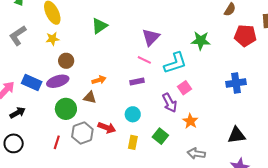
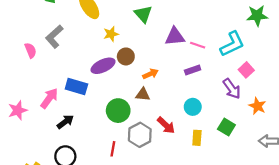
green triangle: (100, 26) -> (143, 14), turned -30
purple triangle: (151, 37) -> (175, 37), moved, turned 48
yellow star: (53, 39) -> (111, 34), moved
brown circle: (66, 61) -> (126, 56), moved
purple ellipse: (58, 81) -> (103, 66), moved
red arrow: (107, 128) -> (166, 125), turned 30

